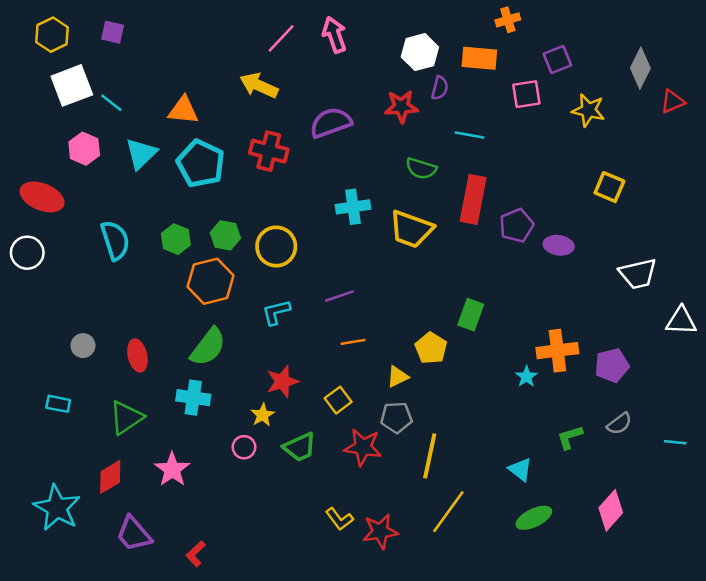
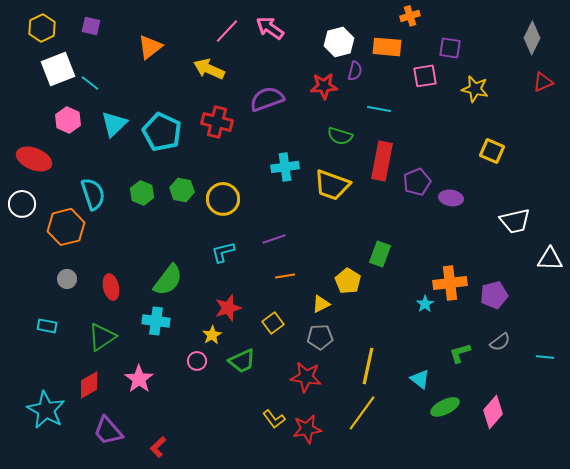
pink arrow: (334, 35) -> (270, 28), turned -36
purple square: (557, 59) -> (450, 48), turned 30
gray diamond: (640, 68) -> (532, 38), moved
orange triangle: (183, 110) -> (150, 47), moved, turned -44
orange hexagon: (211, 281) -> (66, 227), moved
red star: (363, 447) -> (306, 377), moved
yellow line: (430, 456) -> (368, 366), moved
green ellipse: (534, 518) -> (445, 407), moved

